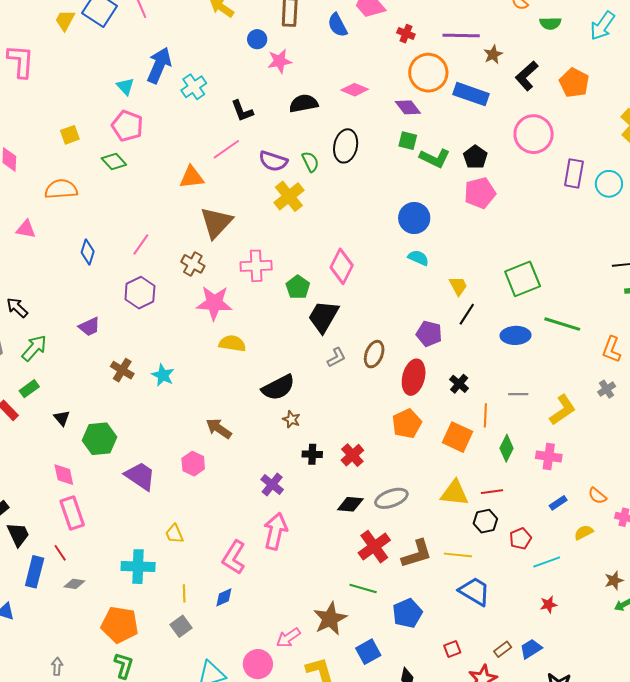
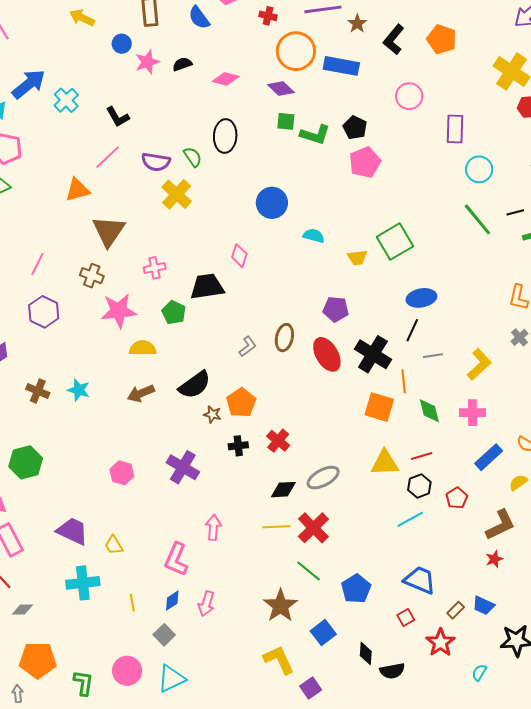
blue arrow: (159, 65) -> (29, 84), turned 36
black semicircle: (304, 103) -> (182, 64), moved, size x0.7
pink circle: (534, 134) -> (409, 96), size x0.7
cyan circle: (609, 184) -> (479, 169), moved
blue circle: (414, 218) -> (272, 203), moved
pink cross: (256, 266) -> (155, 268), size x0.7
pink diamond: (342, 266) -> (239, 256), size x0.7
green square: (523, 279) -> (395, 242), moved
yellow trapezoid: (458, 286) -> (357, 258), turned 120
green pentagon: (298, 287) -> (174, 312), moved
black line: (467, 314) -> (412, 330), moved
black trapezoid: (323, 317) -> (207, 287), moved, turned 60
green line: (562, 324) -> (477, 219), moved, turned 42
red ellipse: (414, 377) -> (327, 354), turned -36
black cross: (459, 384) -> (373, 354), size x1.8
orange pentagon: (407, 424) -> (241, 403), moved
brown arrow: (219, 428) -> (141, 393), moved, turned -48
green diamond: (506, 448) -> (429, 411), turned -32
purple trapezoid: (140, 476) -> (72, 531), moved
purple cross: (272, 484) -> (183, 467), moved, size x1.4
blue rectangle: (558, 503) -> (489, 457), size x1.6
pink arrow: (275, 531) -> (213, 527), size x0.7
brown L-shape: (417, 554) -> (500, 525), moved
yellow line: (458, 555) -> (276, 527), moved
cyan line: (547, 562) -> (410, 519), moved
green line: (363, 589) -> (309, 571), turned 32
blue trapezoid: (475, 591) -> (420, 580), moved
orange pentagon: (120, 625) -> (38, 660), moved
gray square: (181, 626) -> (164, 635), moved
pink arrow: (288, 638) -> (206, 604), moved, turned -30
blue trapezoid: (531, 649) -> (484, 605), turned -115
pink circle: (258, 664) -> (127, 671), moved

